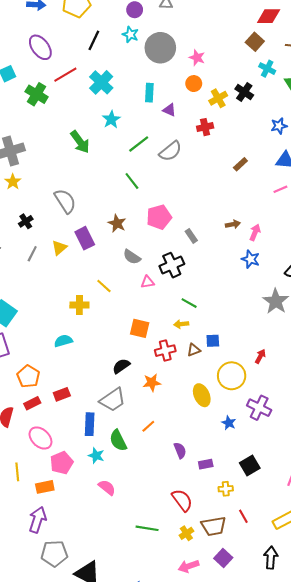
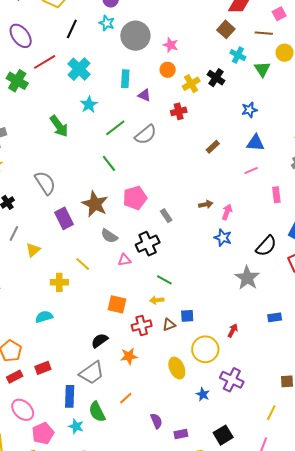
brown star: (117, 223) -> (95, 204), size x1.5
yellow triangle: (59, 248) -> (33, 250), moved

